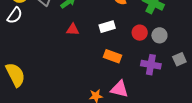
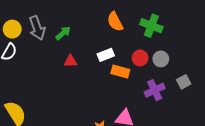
orange rectangle: (112, 56) -> (120, 71), moved
purple cross: (151, 65) -> (155, 90), turned -30

